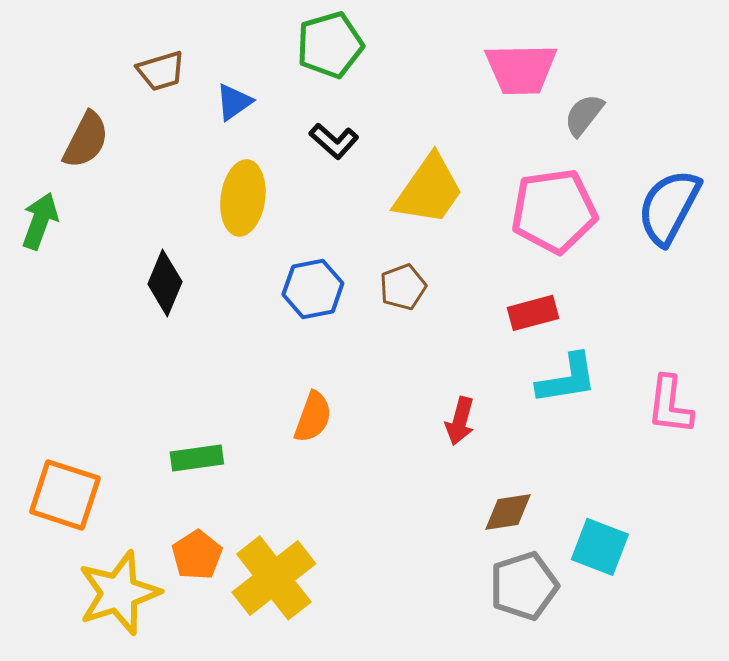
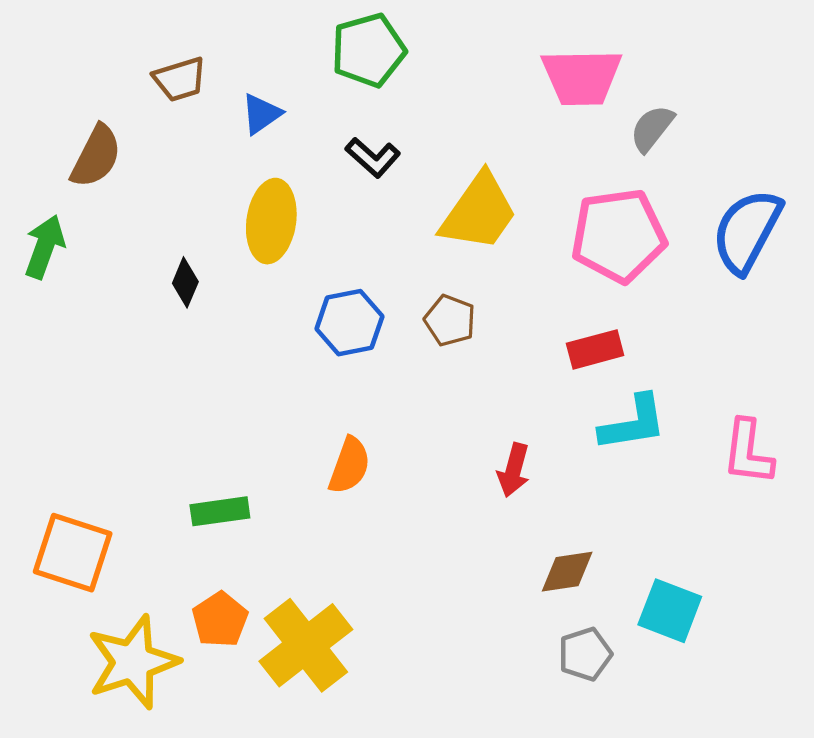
black diamond: (165, 283) -> (185, 282), moved, size x0.7
brown pentagon: (403, 287) -> (450, 320), turned -30
gray pentagon: (524, 586) -> (585, 654), size x0.7

